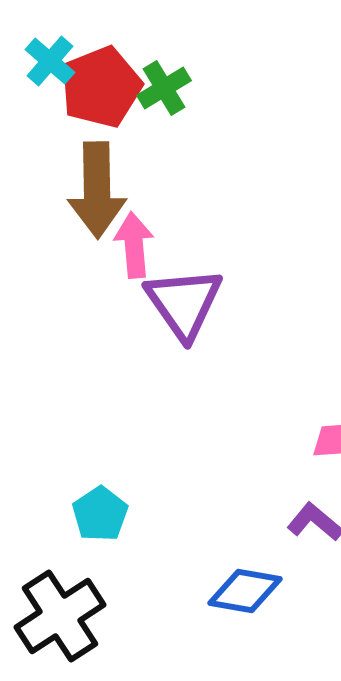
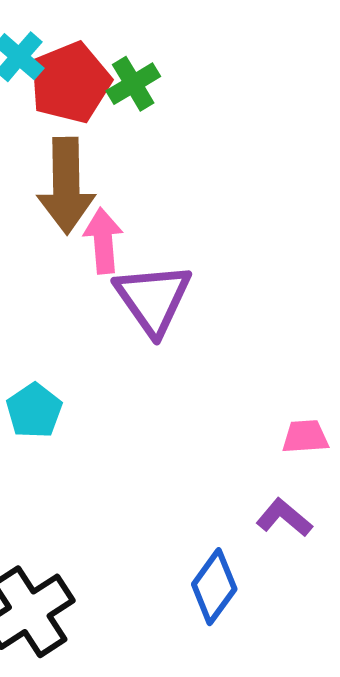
cyan pentagon: (100, 514) -> (34, 411), moved
blue diamond: (245, 591) -> (214, 587), turned -64

